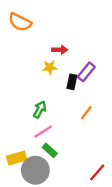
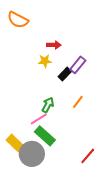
black rectangle: (72, 82) -> (65, 74), turned 32
green arrow: (40, 109) -> (48, 105), moved
green rectangle: (50, 150) -> (45, 136), size x1.5
yellow rectangle: (17, 158) -> (15, 143), turned 60

